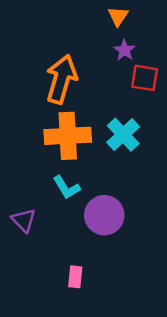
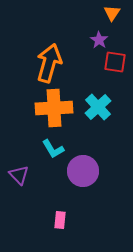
orange triangle: (118, 16) -> (112, 13), moved

